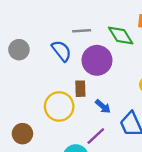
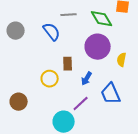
purple circle: (97, 60) -> (98, 47), moved
yellow circle: (59, 106) -> (50, 79), size x0.7
blue arrow: (103, 106) -> (87, 79), turned 80

